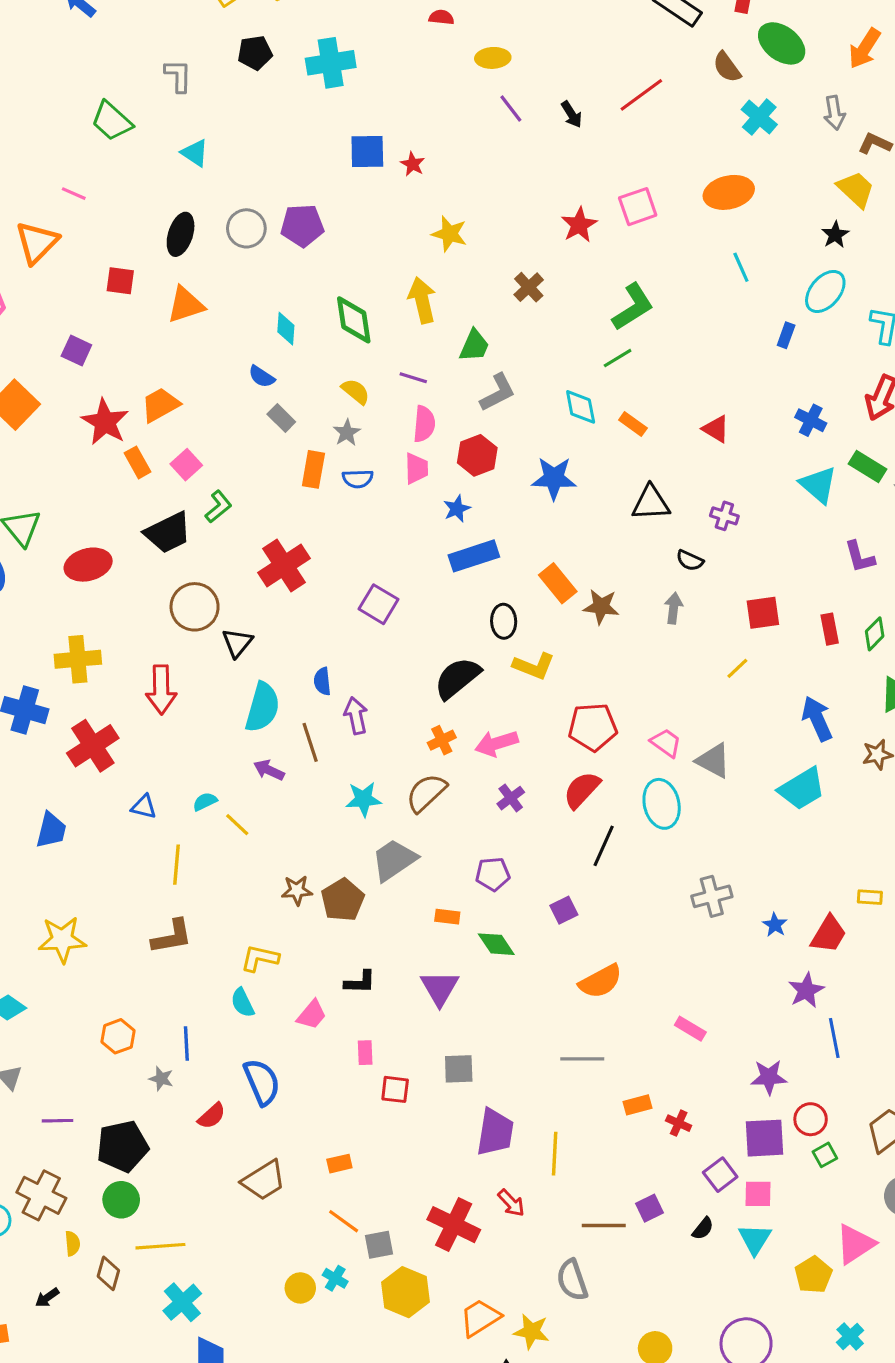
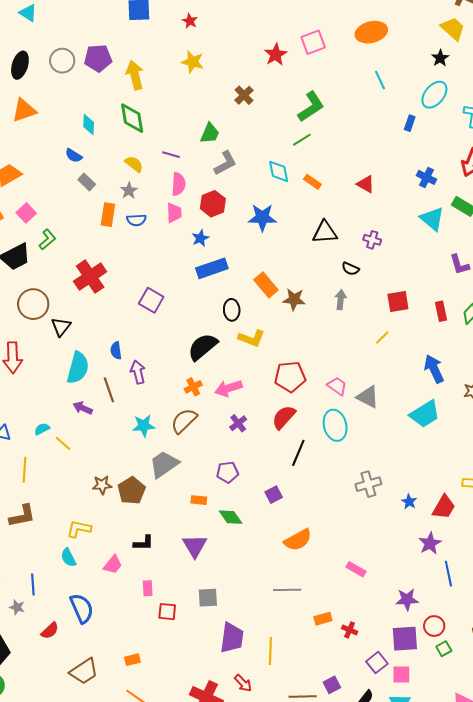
red star: (413, 164) -> (190, 21), moved
yellow arrow: (422, 300) -> (135, 75), moved

